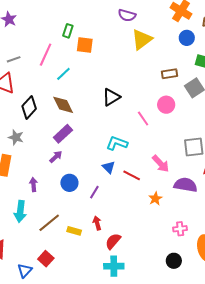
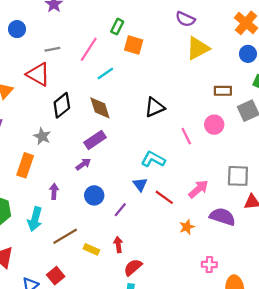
pink arrow: (161, 164) -> (198, 189), turned -96

